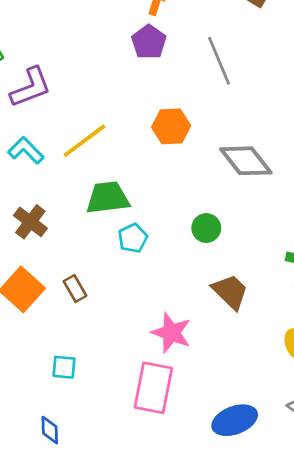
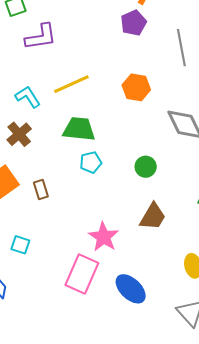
cyan L-shape: (26, 150) -> (28, 97), moved
brown trapezoid: (230, 292) -> (153, 217), turned 64
blue ellipse: (235, 420) -> (131, 289), moved, turned 52

